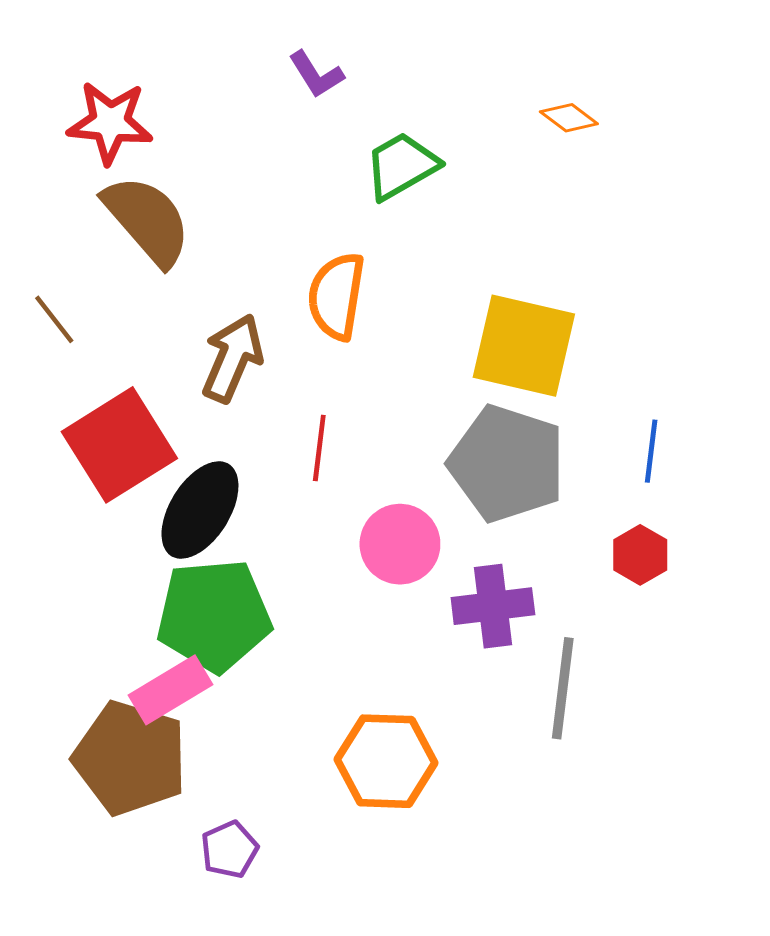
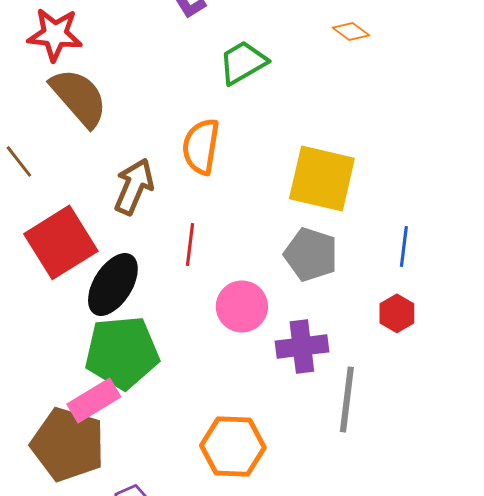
gray pentagon: (507, 464) -> (311, 254), size x0.7

